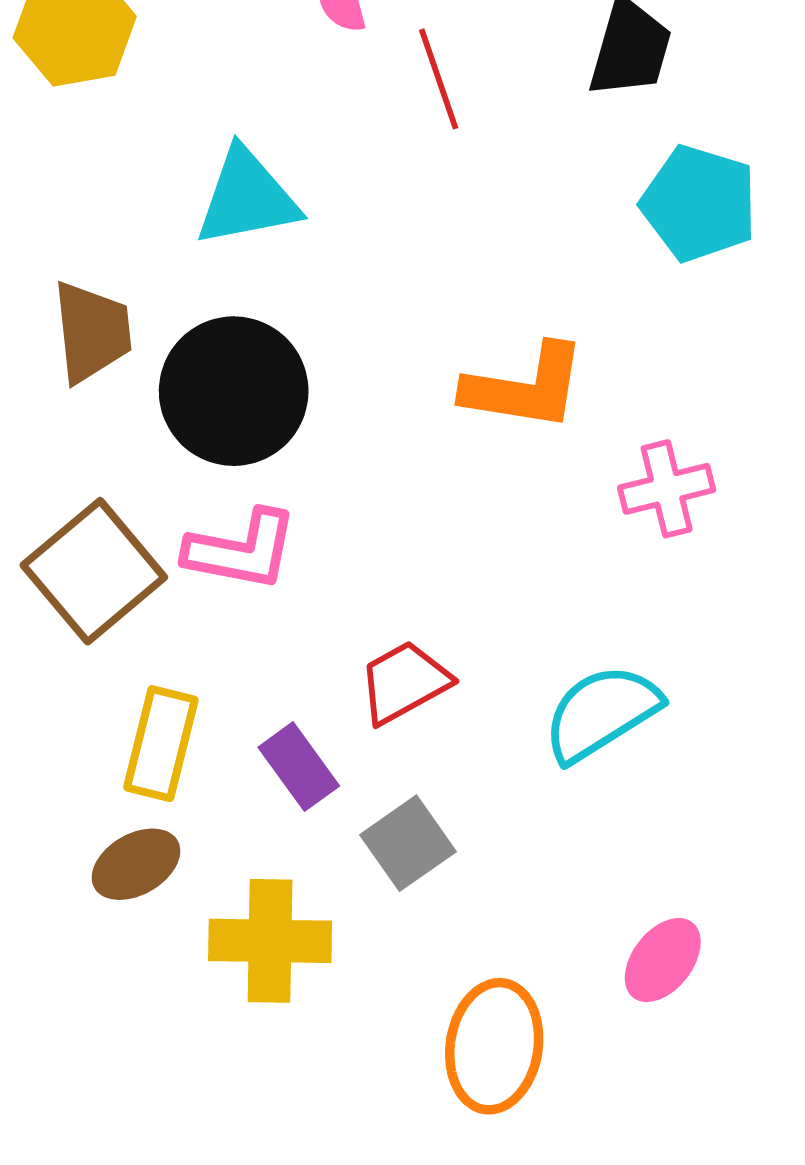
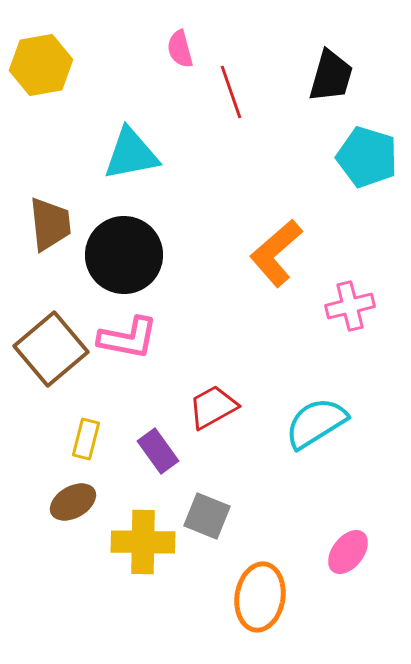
orange L-shape: (525, 387) -> (276, 253), turned 130
yellow rectangle: (161, 744) -> (86, 439), size x0.7
gray square: (408, 843) -> (207, 516), moved, turned -33

